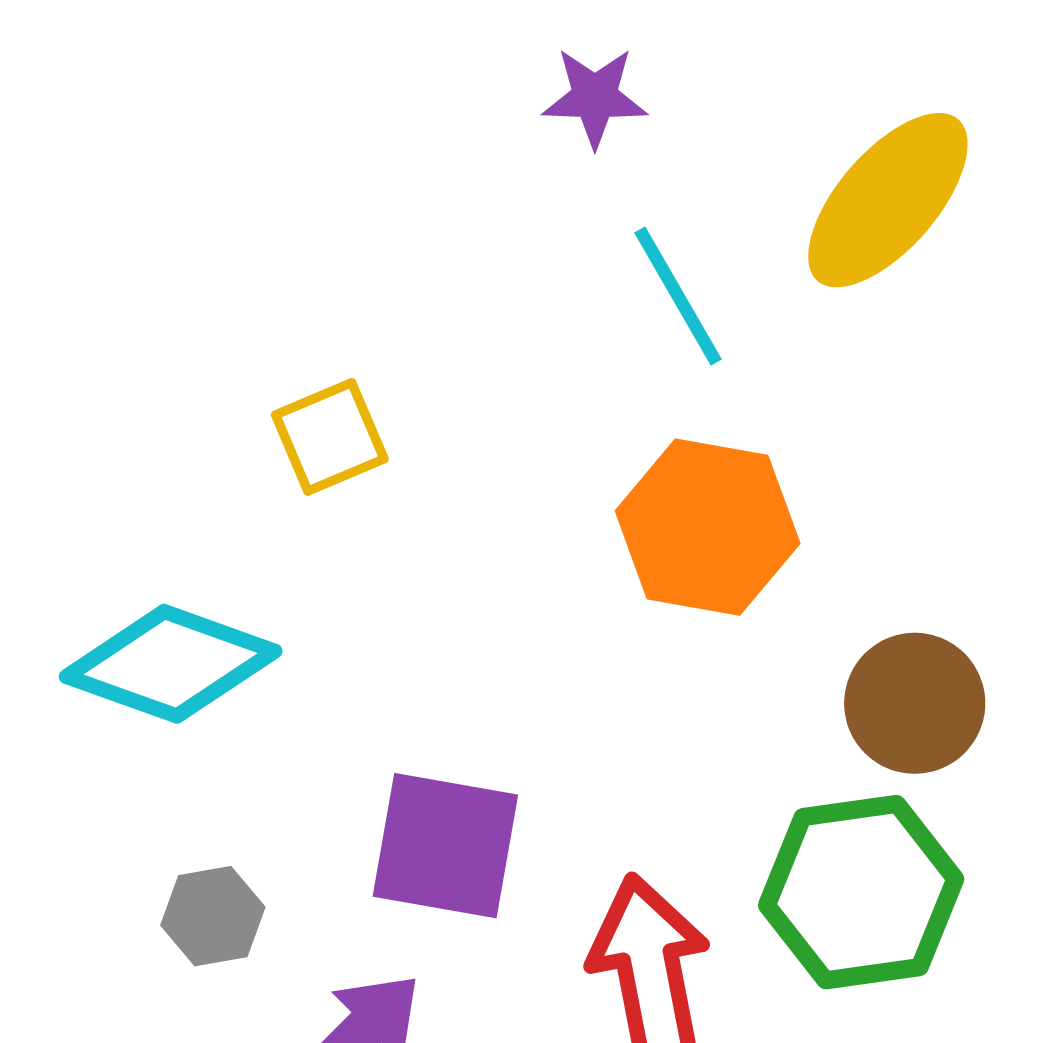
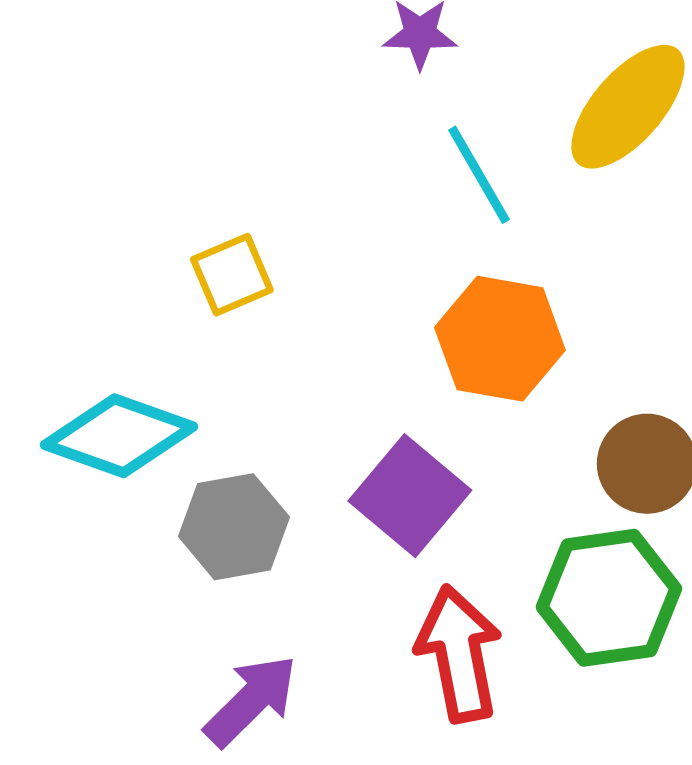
purple square: (445, 846) -> (410, 496), moved, turned 30
gray hexagon: (213, 916) -> (234, 527), moved, size x1.5

